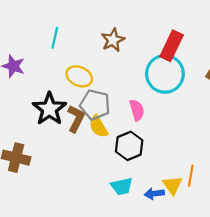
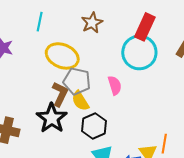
yellow ellipse: (79, 76) -> (62, 56), size x1.4
black star: (49, 109) -> (52, 118), moved
black hexagon: (129, 146) -> (94, 126), moved

